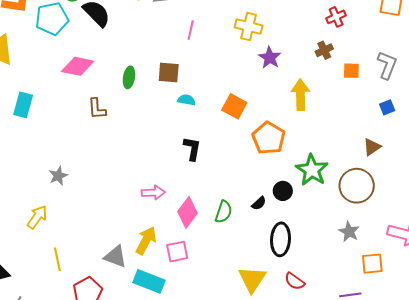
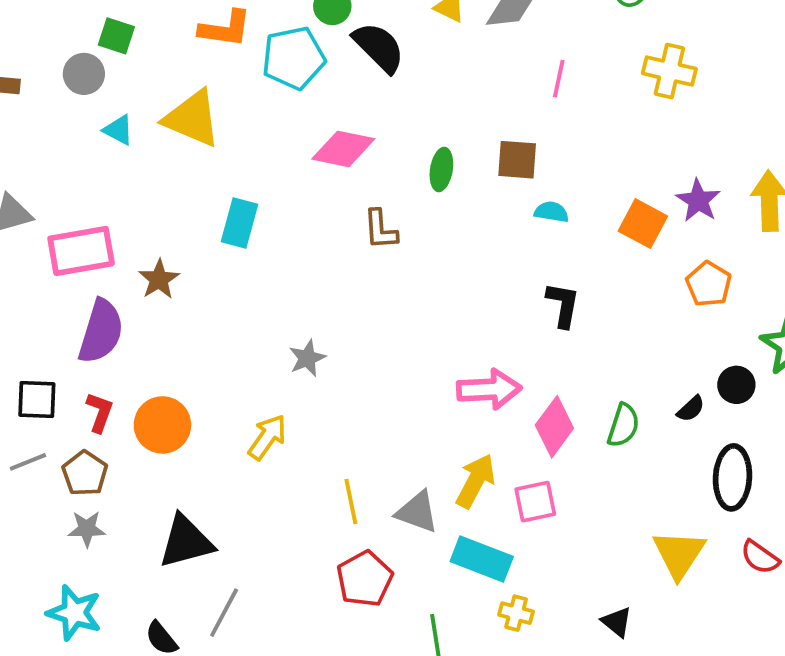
purple star: (270, 58) -> (698, 201), moved
orange pentagon: (269, 138) -> (709, 284), size x0.7
pink arrow: (153, 193) -> (489, 389), size x1.4
yellow line: (57, 259) -> (351, 502), moved

